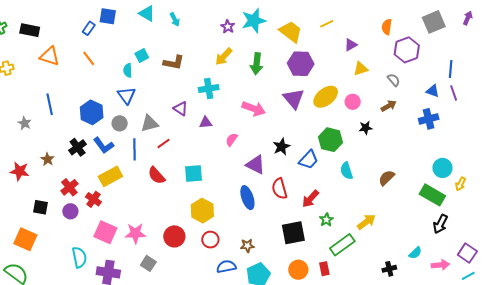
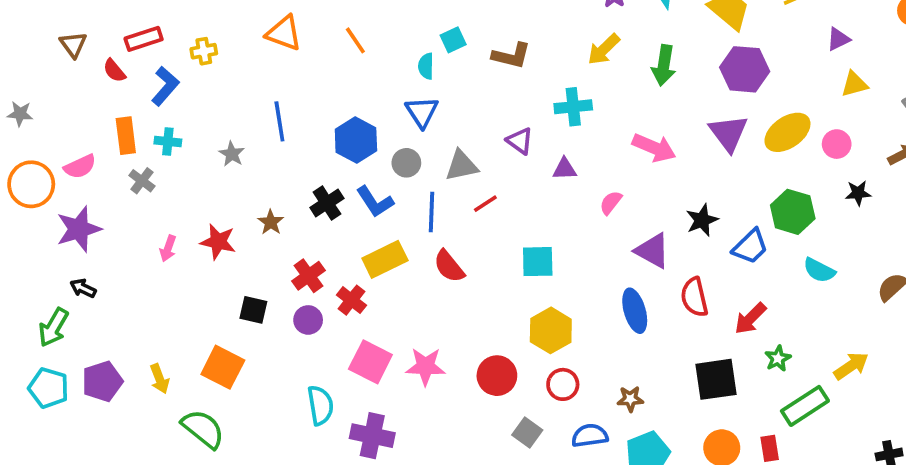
cyan semicircle: (346, 171) -> (819, 270), turned -48
red semicircle: (156, 175) -> (449, 266), moved
gray square: (148, 263) -> (527, 432), moved

